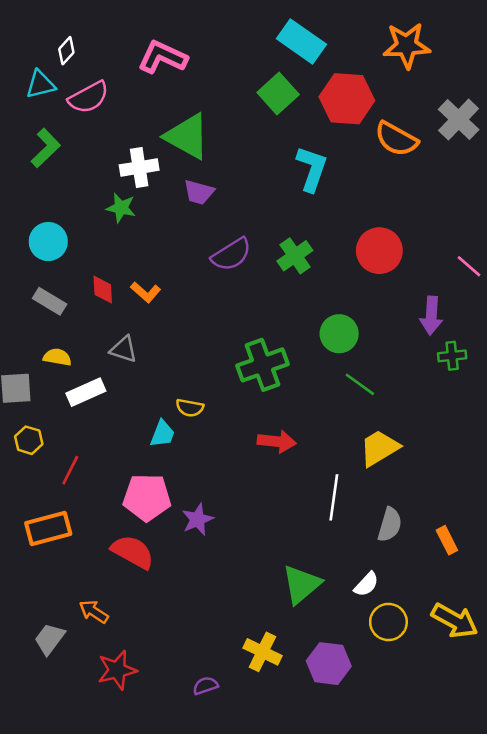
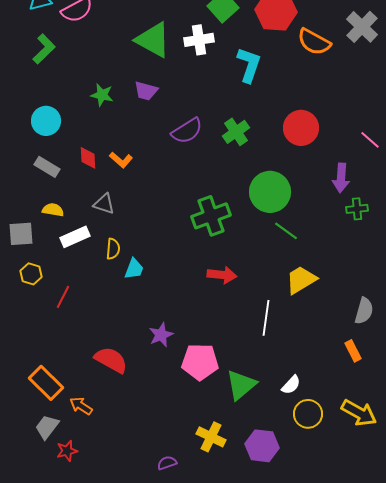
white cross: (139, 168) -> (199, 40), moved
purple trapezoid: (199, 192) -> (146, 91), moved
green circle: (339, 334) -> (270, 192), size x1.4
yellow semicircle: (190, 408) -> (113, 249), moved, turned -95
pink pentagon: (147, 497) -> (200, 362), moved
gray semicircle: (390, 525) -> (364, 311), moved
orange rectangle: (48, 528) -> (46, 383), moved, turned 60
red star: (117, 670) -> (67, 451), moved, size x0.7

